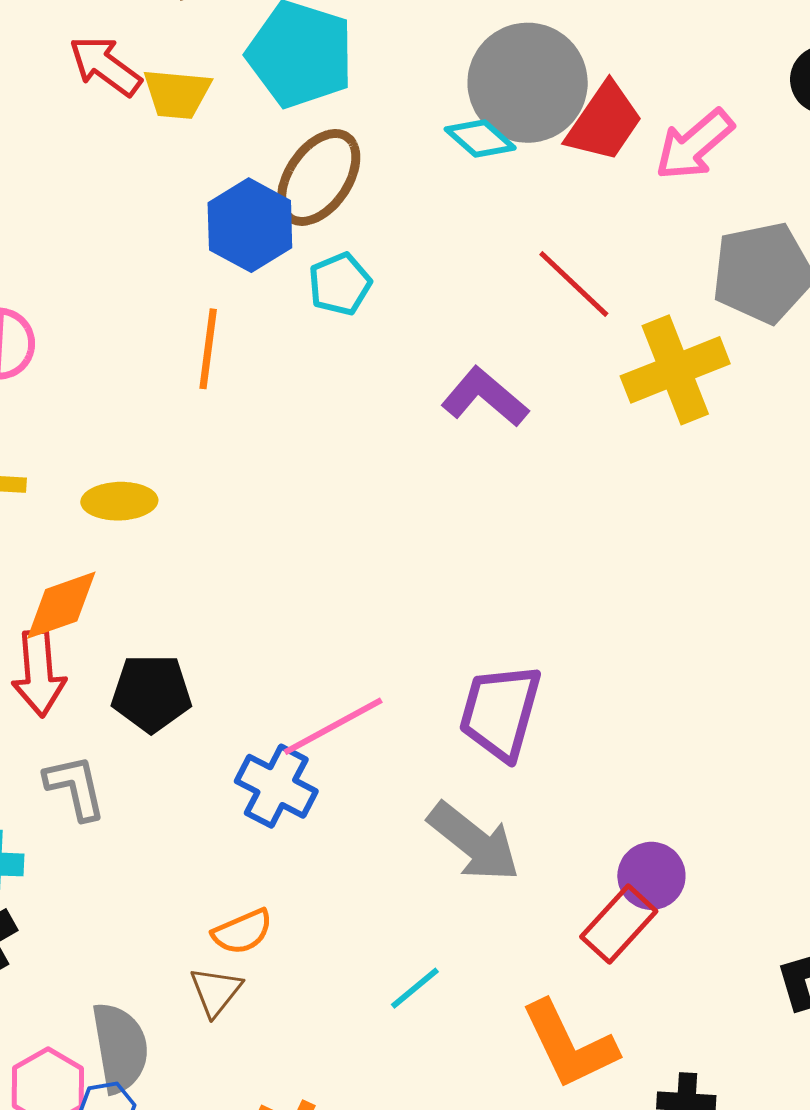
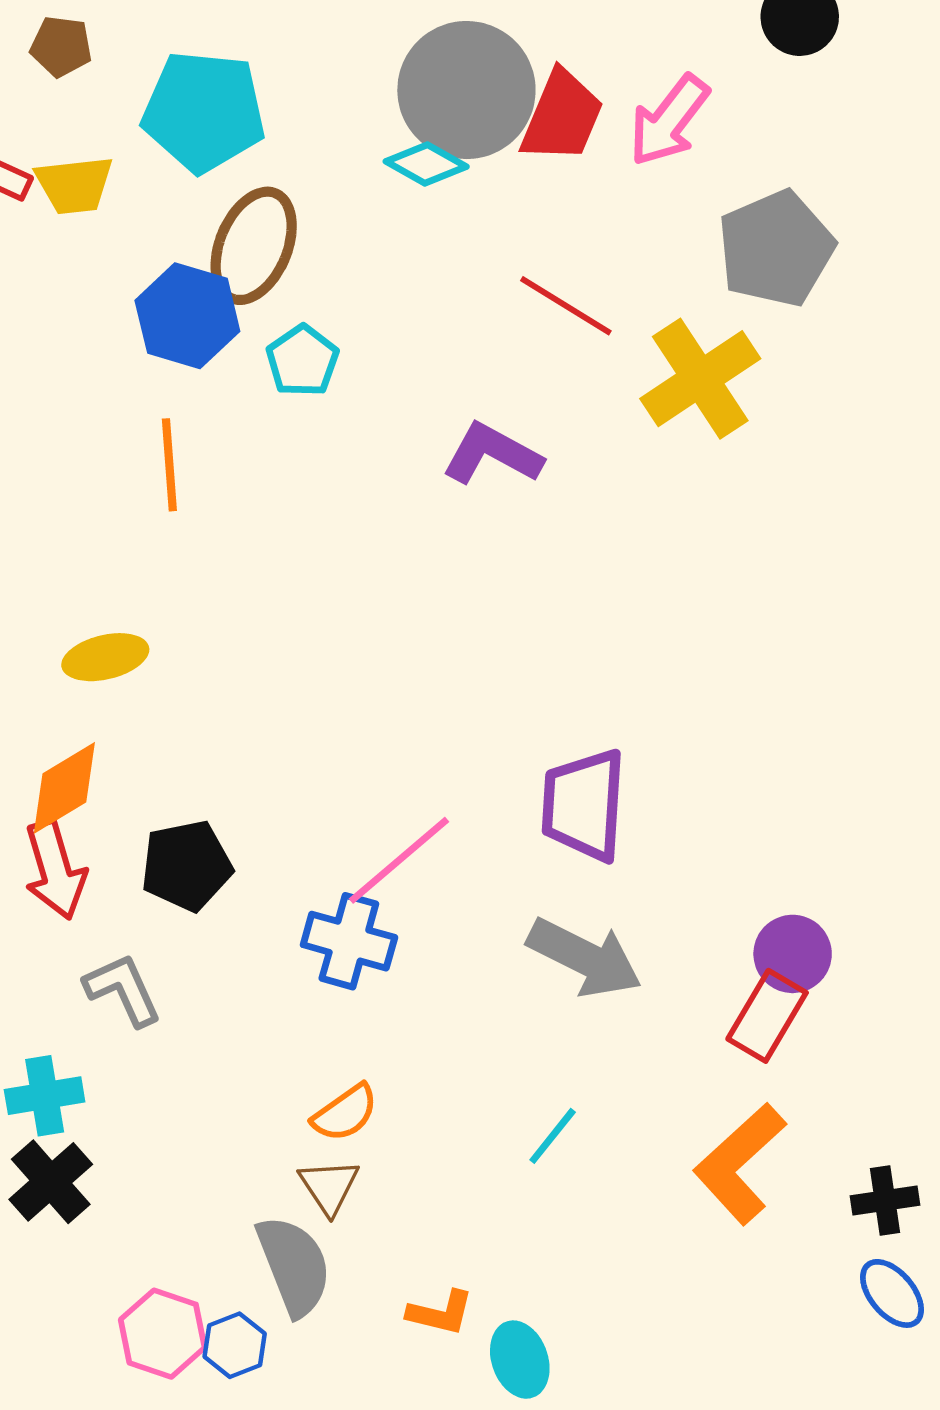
orange L-shape: (569, 1045) -> (740, 1164), turned 85
gray semicircle: (120, 1048) -> (294, 1266), moved

